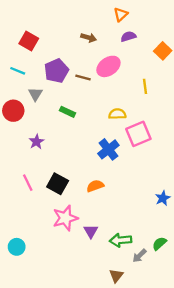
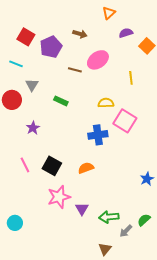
purple semicircle: (128, 37) -> (126, 33), moved
purple pentagon: (56, 71) -> (51, 47), moved
pink square: (138, 134) -> (125, 121), turned -35
blue cross: (108, 149) -> (98, 135), turned 30

